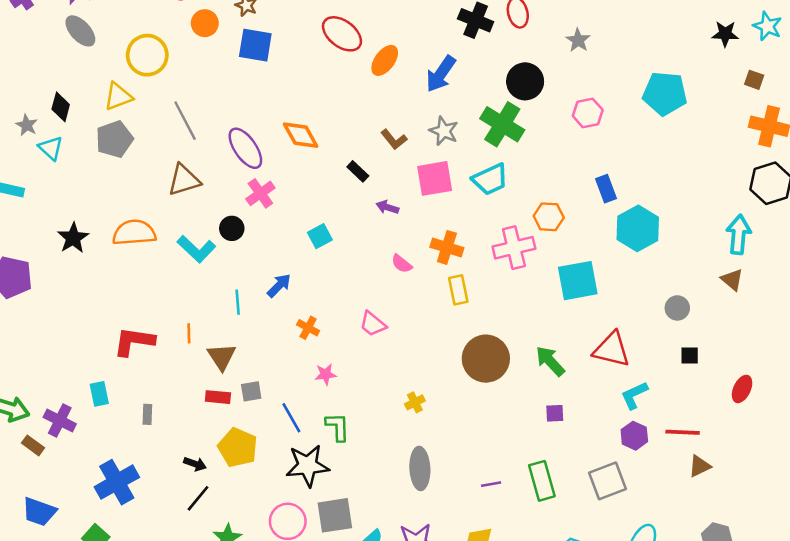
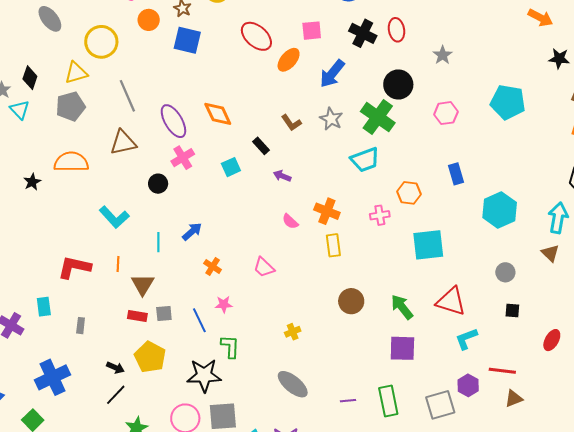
pink square: (435, 178) -> (312, 31), moved, size x0.7
cyan hexagon: (638, 228) -> (500, 210), moved
orange semicircle: (134, 233) -> (71, 162), moved
cyan square: (320, 236) -> (231, 167), moved
black star: (73, 238) -> (32, 182), size x0.7
pink cross: (514, 248) -> (380, 215), size x0.6
cyan L-shape: (196, 249) -> (114, 217), moved
brown circle: (486, 359) -> (351, 301), size x0.7
purple square: (555, 413) -> (402, 348), size x1.8
blue line: (291, 418) -> (199, 320), moved
purple hexagon: (634, 436) -> (468, 385), moved
gray ellipse: (420, 468) -> (293, 384), turned -52

